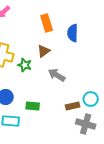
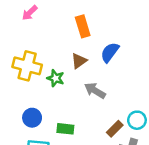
blue semicircle: (73, 33) -> (110, 52), moved, turned 36
brown rectangle: (73, 106) -> (115, 129), turned -32

